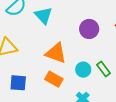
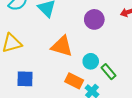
green rectangle: (103, 69) -> (109, 72), moved
orange rectangle: (54, 79) -> (74, 81), moved

